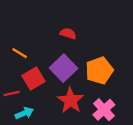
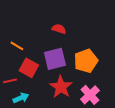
purple square: (63, 68) -> (55, 59), turned 30
red square: (33, 79) -> (29, 68), turned -30

